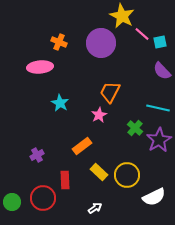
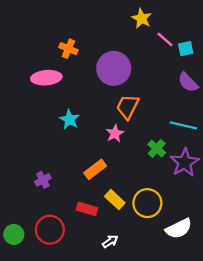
yellow star: (122, 16) -> (142, 18), size x0.7
purple circle: (101, 43) -> (114, 68), moved
red rectangle: (65, 180) -> (87, 209), moved, turned -72

